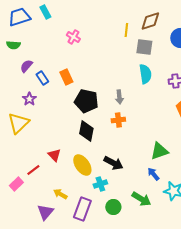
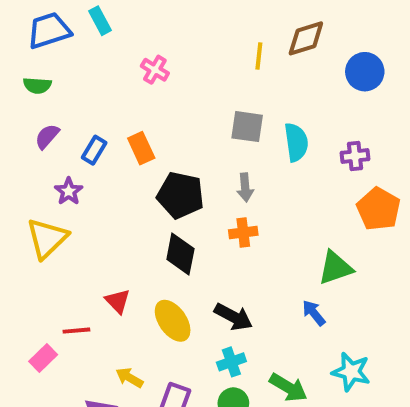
gray square: (144, 47) -> (247, 127), moved
purple semicircle: (26, 66) -> (47, 136), moved
blue rectangle: (42, 78) -> (94, 150), turned 64
green triangle: (159, 151) -> (335, 268), moved
red line: (33, 170) -> (76, 331), turned 32
blue arrow: (153, 174) -> (314, 313), moved
cyan cross: (100, 184) -> (231, 362), moved

